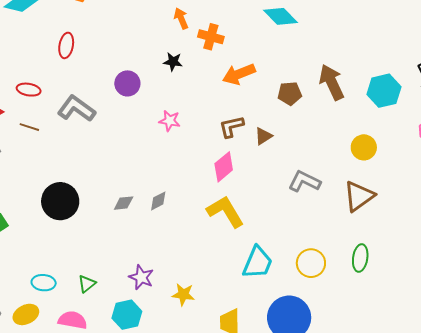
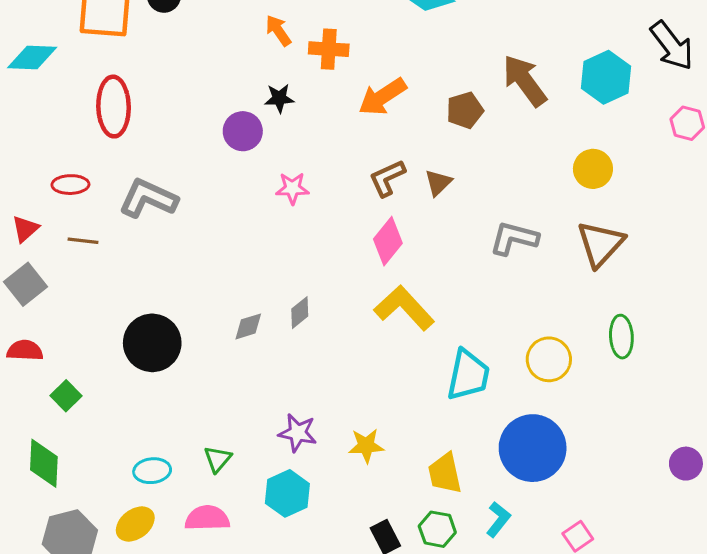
red ellipse: (66, 45) -> (114, 107), size x1.5
purple circle: (127, 83) -> (243, 131), moved

